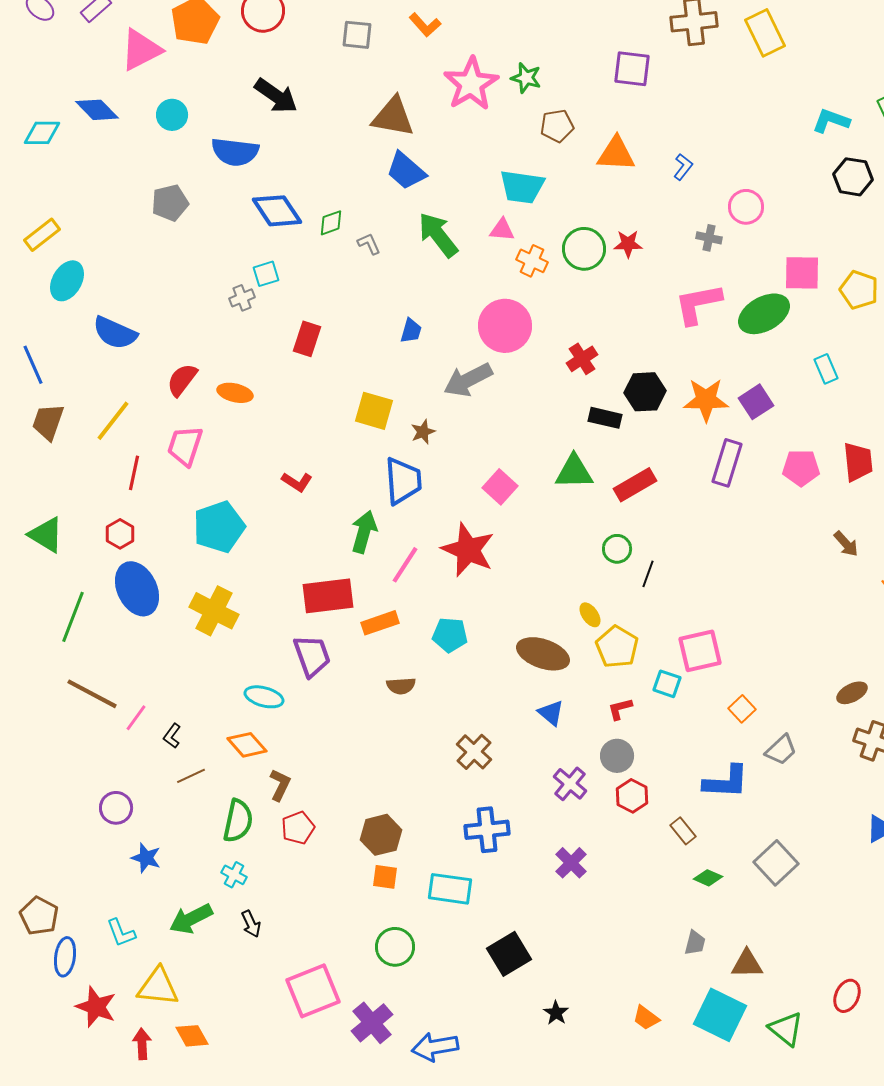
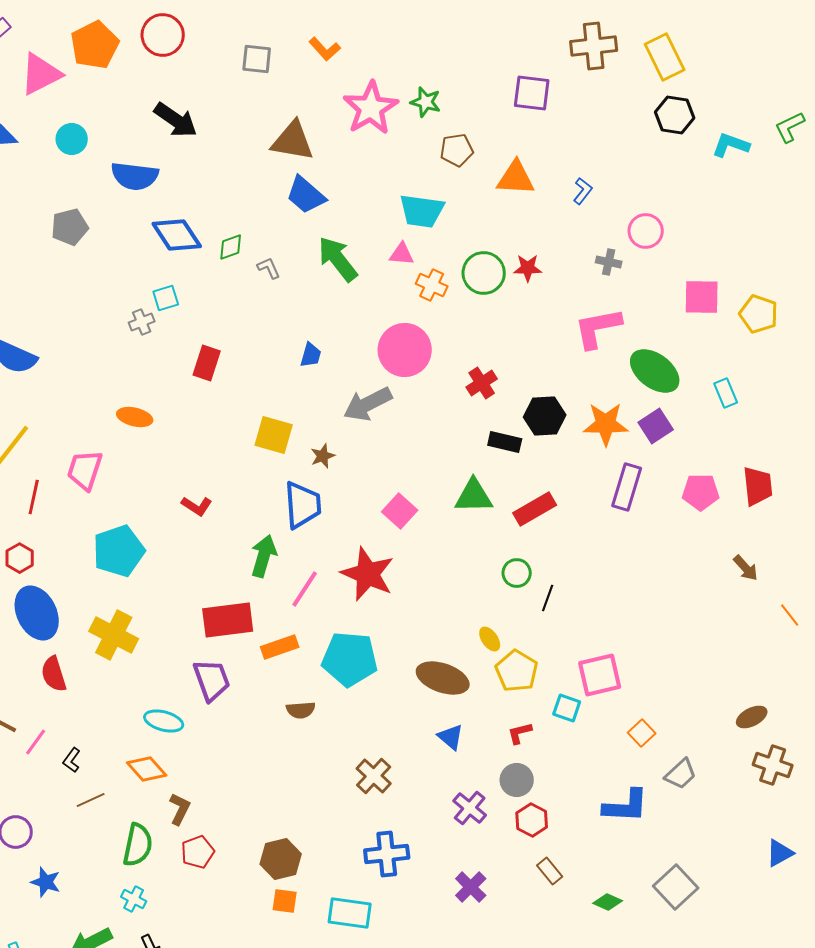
black hexagon: (853, 177) -> (675, 115), moved
green ellipse: (764, 314) -> (655, 371), moved, turned 66
red semicircle: (182, 380) -> (54, 674), moved, turned -54
cyan pentagon: (450, 635) -> (350, 659), size x1.6
brown rectangle: (683, 831) -> (550, 871), moved

